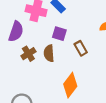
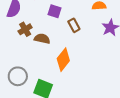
brown semicircle: (49, 53) -> (42, 39), moved, turned 105

